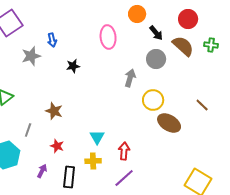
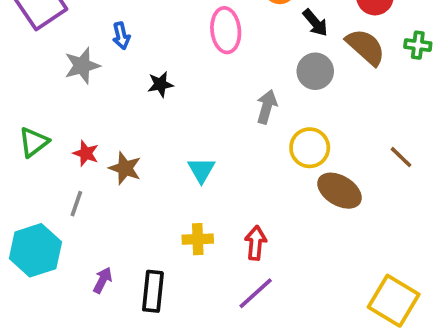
cyan triangle: (97, 137) -> (201, 170), moved
red star: (57, 146) -> (86, 153), moved
yellow cross: (93, 161) -> (198, 239), moved

